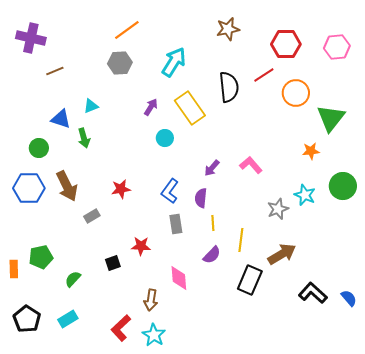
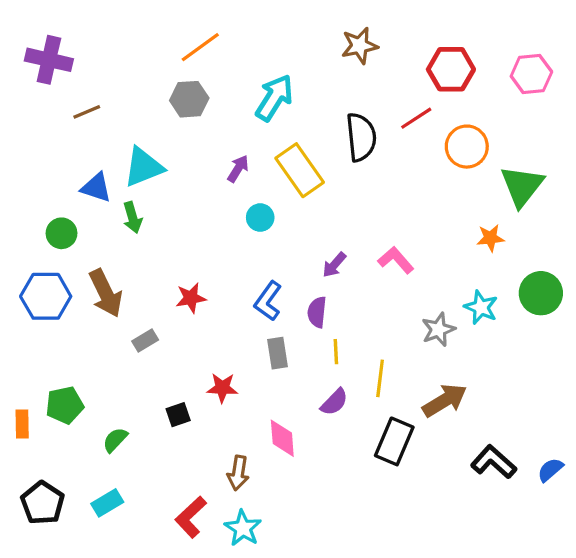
cyan triangle: (91, 106) -> (143, 167), size x1.8
blue semicircle: (349, 298) -> (550, 470), turned -90

